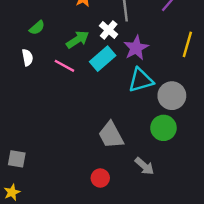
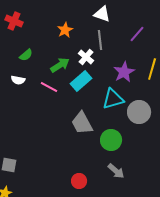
purple star: (136, 48) -> (124, 72), moved
white semicircle: (27, 57) -> (18, 80), turned 112
green circle: (163, 128) -> (111, 140), moved
gray trapezoid: (111, 135) -> (82, 123), moved

